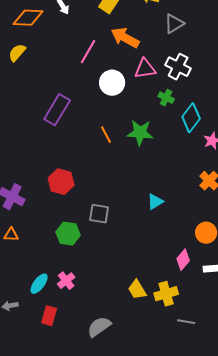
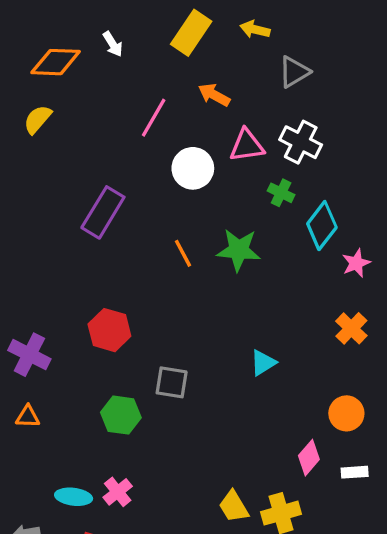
orange arrow: (125, 38) -> (214, 95), size x0.7
cyan ellipse: (39, 284) -> (74, 497), turned 60

